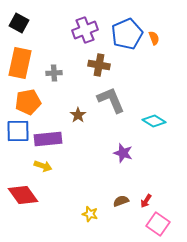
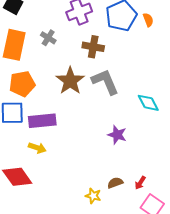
gray cross: (54, 73) -> (48, 38), moved, turned 35
brown star: (78, 115) -> (70, 81), moved, size x1.8
cyan diamond: (154, 121) -> (148, 103), turned 30
yellow star: (90, 214) -> (93, 196), moved

